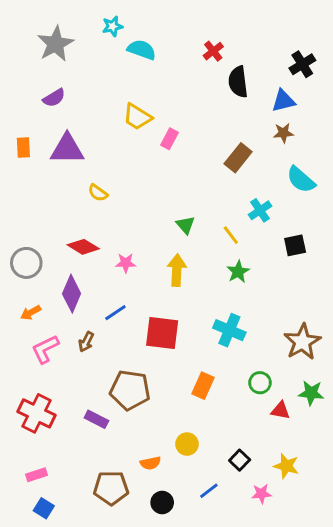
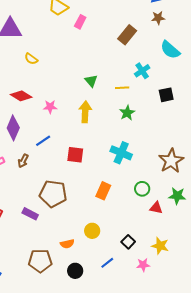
yellow line: (231, 235) -> (122, 88), turned -56
red square: (162, 333) -> (75, 155), size x0.7

